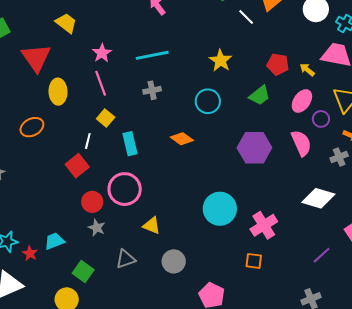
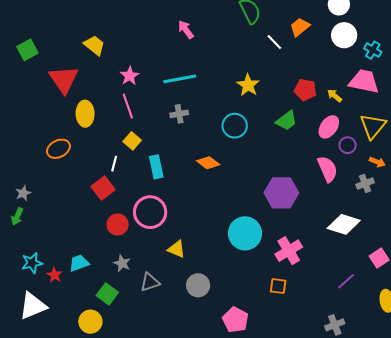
purple hexagon: (254, 148) -> (281, 193), moved
gray star: (97, 228) -> (122, 263), moved

